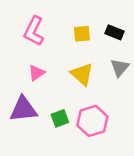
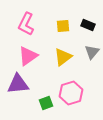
pink triangle: (36, 73) -> (28, 56), size x1.5
yellow triangle: (82, 74) -> (63, 57), turned 42
green square: (60, 118) -> (46, 103), moved

